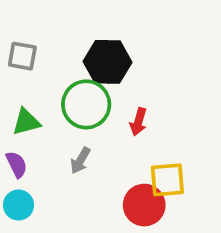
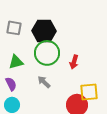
black hexagon: (107, 62) -> (44, 31), moved
gray arrow: (80, 161) -> (44, 82), turned 104

